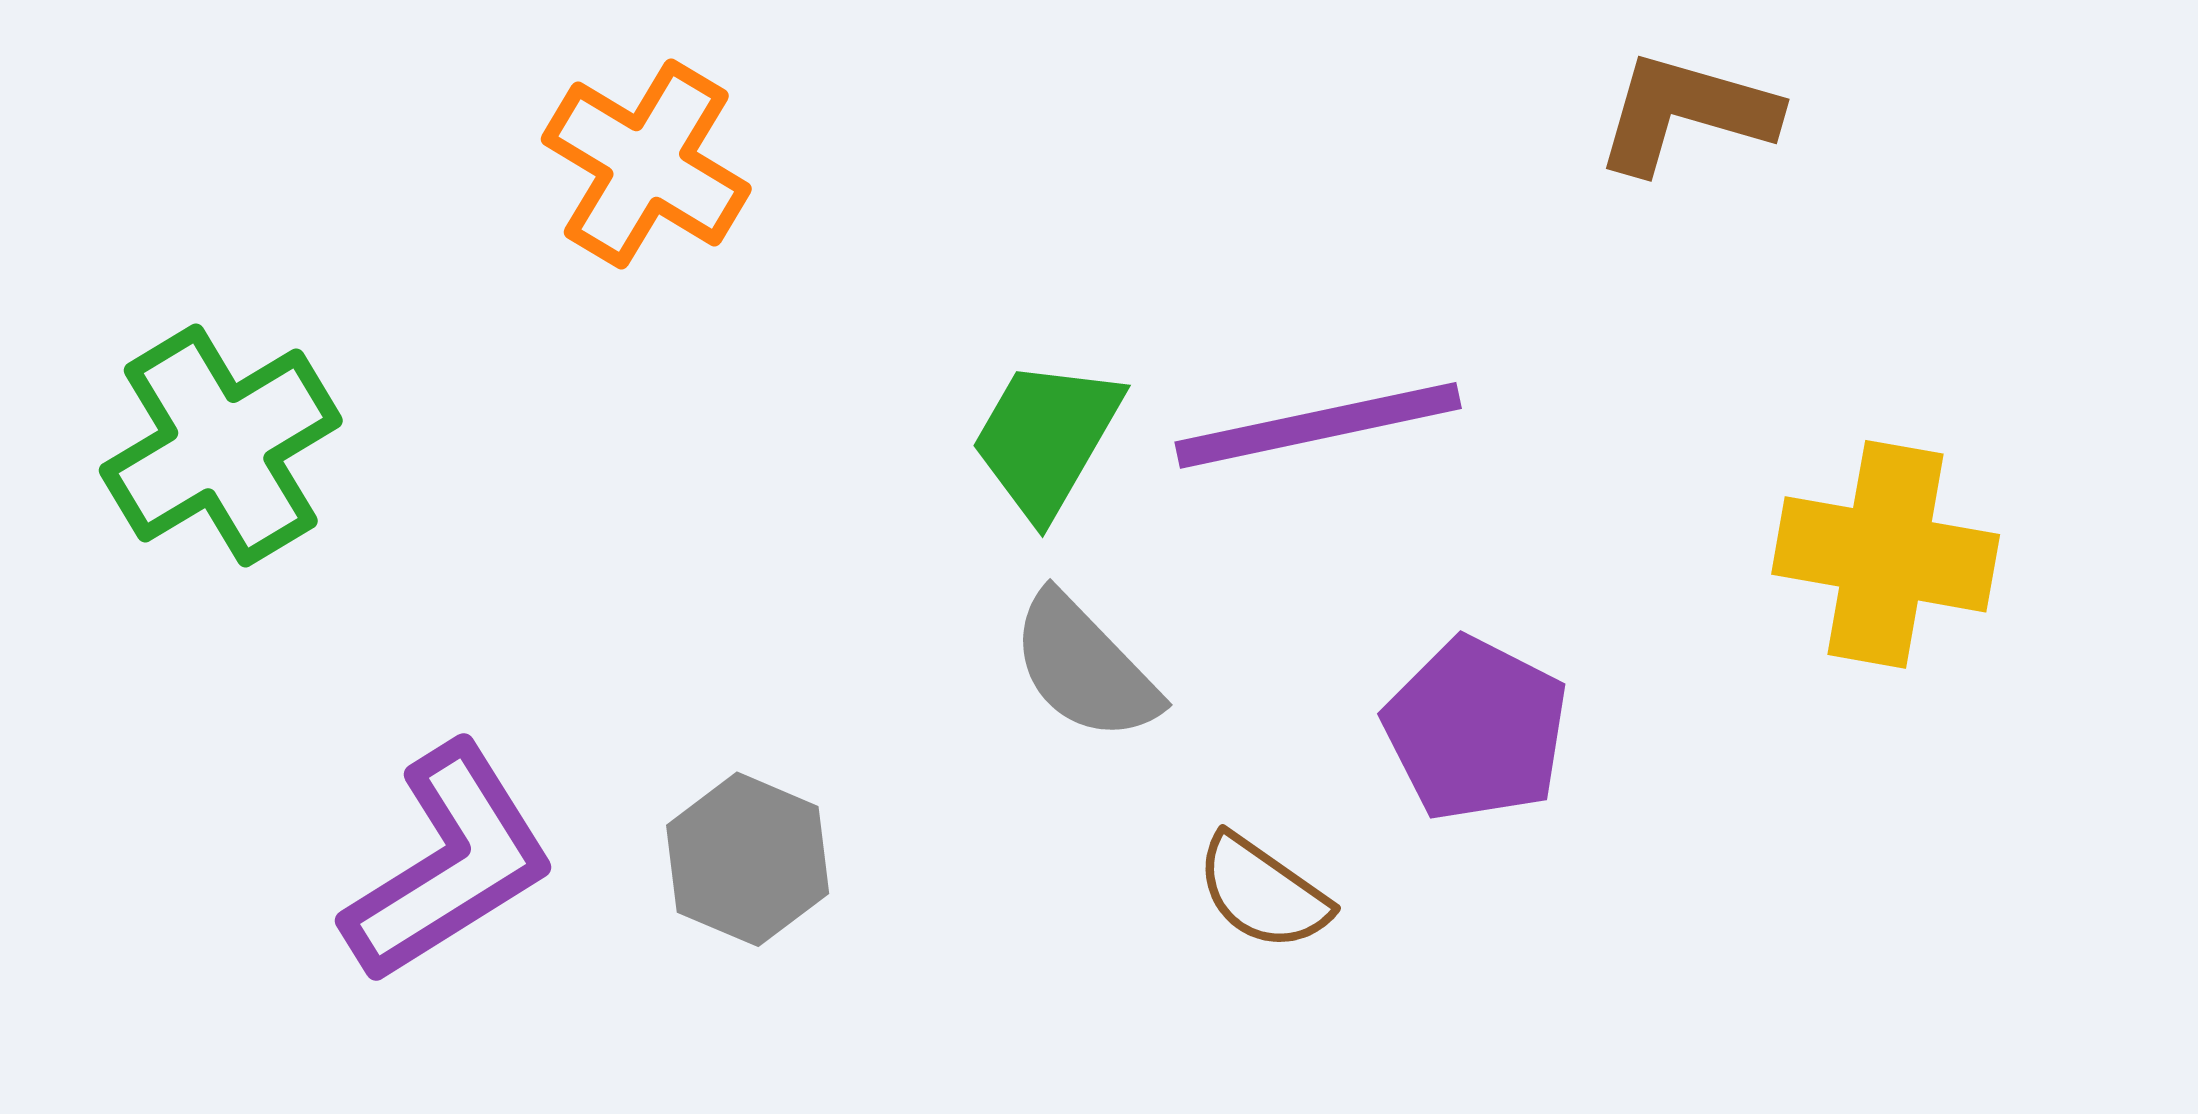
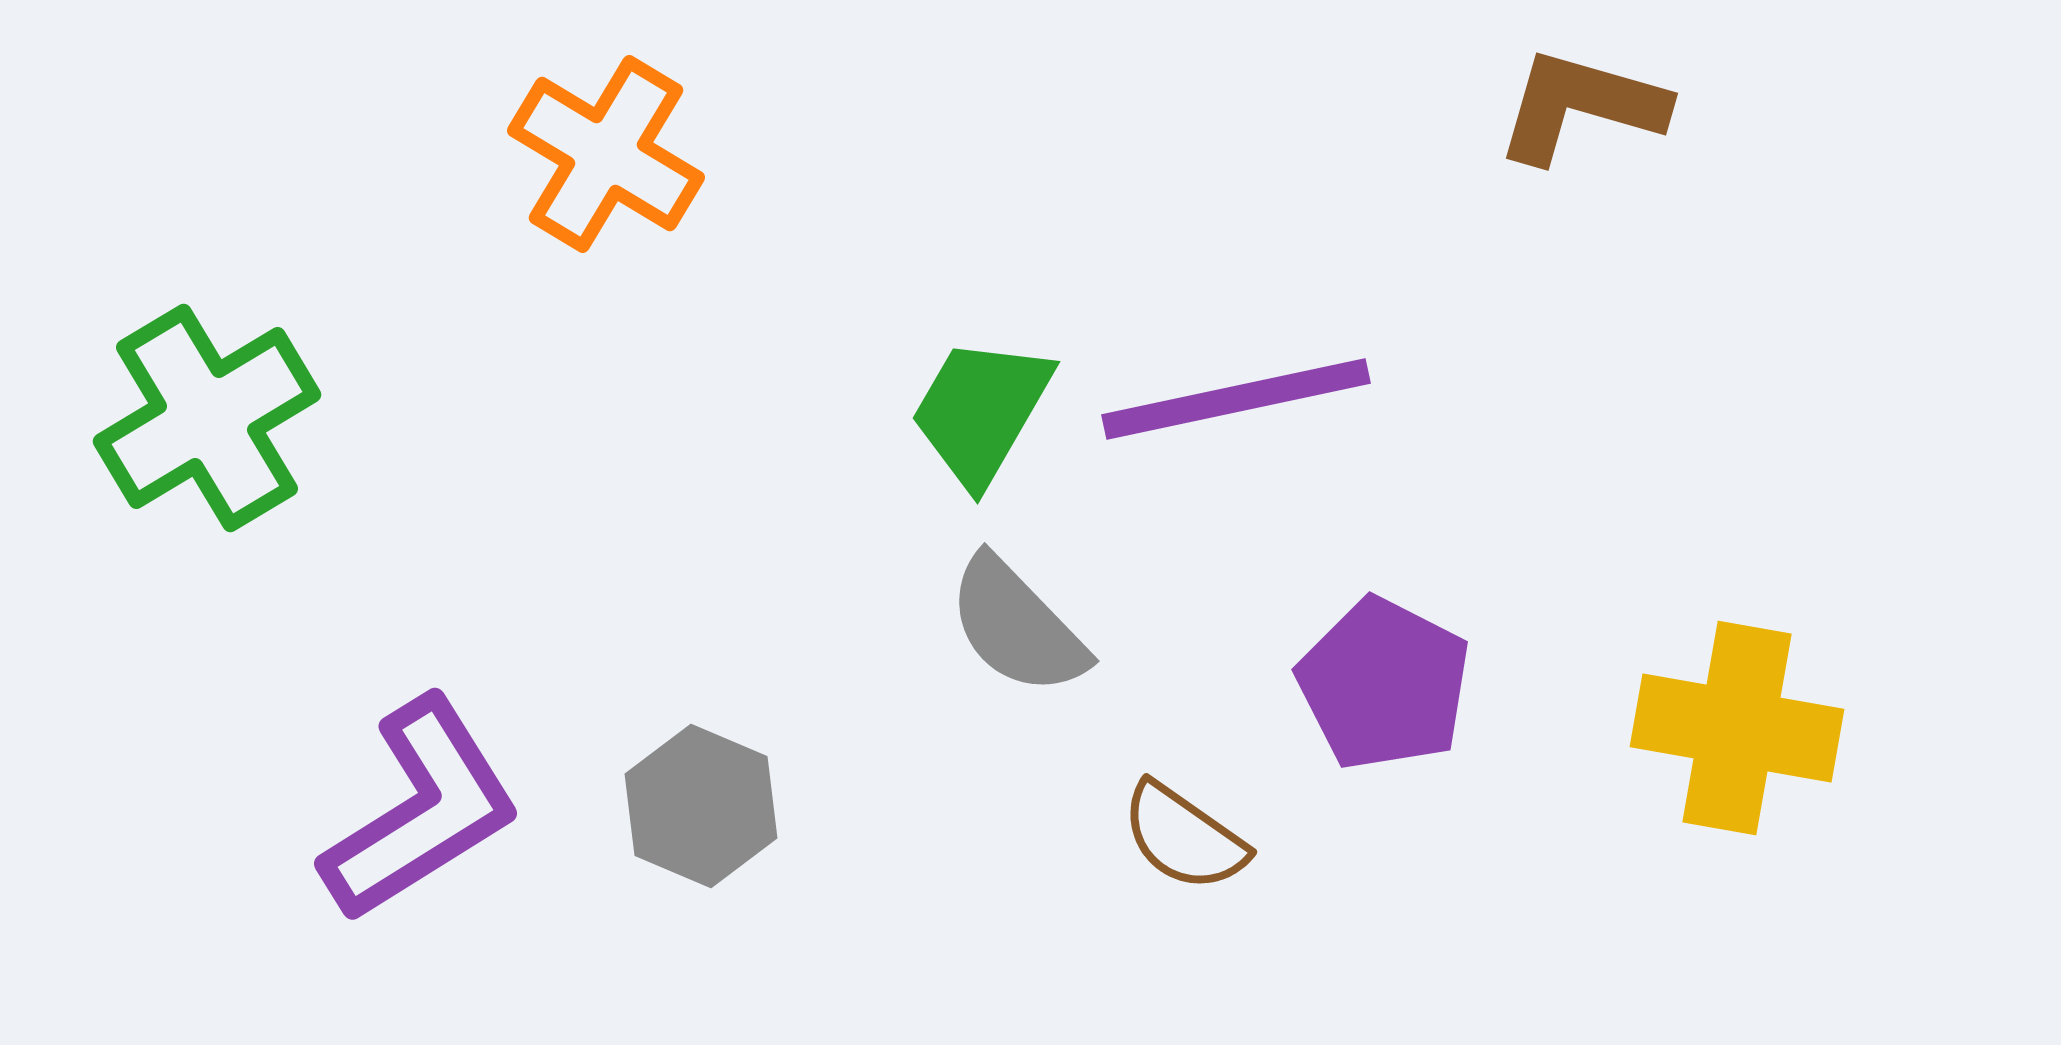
yellow cross: (1886, 554) -> (1737, 728), moved

